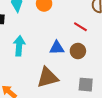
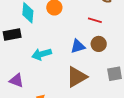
cyan arrow: (19, 46) -> (42, 54), turned -96

